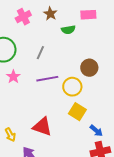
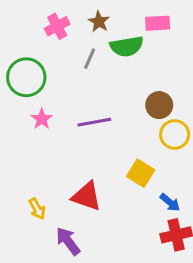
green semicircle: (68, 30) -> (127, 46), size x1.5
gray line: (40, 53) -> (90, 59), moved
yellow circle: (72, 87) -> (175, 134), moved

